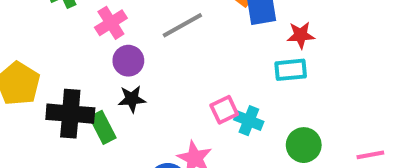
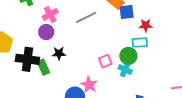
purple circle: (128, 61) -> (46, 32), moved
cyan cross: (249, 121) -> (125, 70), moved
green circle: (304, 145) -> (128, 56), moved

